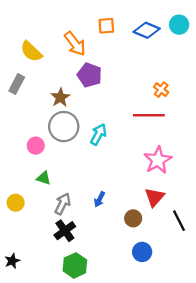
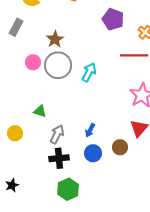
purple pentagon: (89, 75) -> (113, 19), moved
pink circle: (36, 146) -> (33, 62), moved
black cross: (65, 231) -> (59, 158), turned 30
blue circle: (142, 252) -> (93, 153), moved

